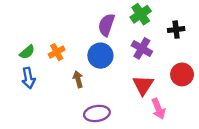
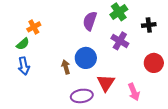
orange cross: (57, 52) -> (34, 27), moved
blue circle: (100, 56) -> (86, 58), moved
red triangle: (143, 85) -> (106, 83), moved

